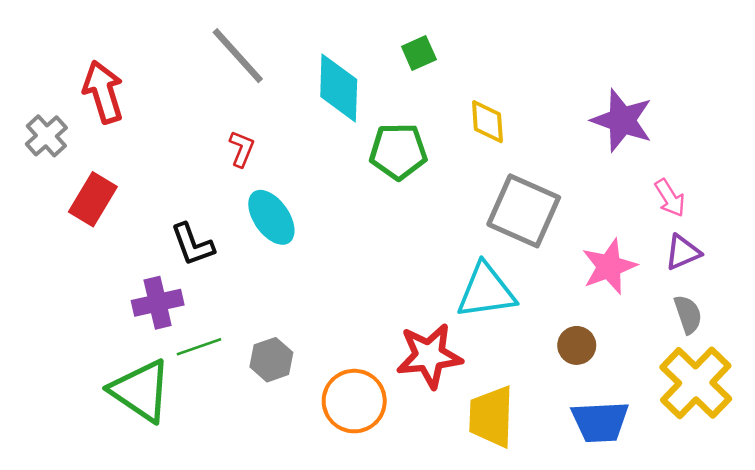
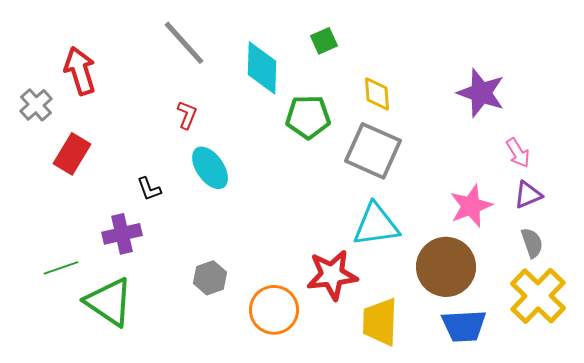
gray square: (524, 211) -> (373, 151), moved
black L-shape: (193, 245) -> (149, 189), size x0.7
brown circle: (577, 345) -> (446, 267), size x2.0
green line: (199, 347) -> (61, 268), moved

